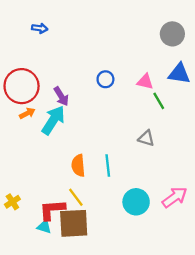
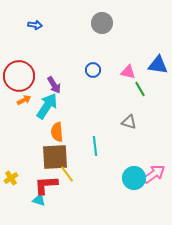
gray circle: (172, 34) -> (102, 23), moved
orange semicircle: (78, 165) -> (57, 132), moved
cyan circle: (136, 202) -> (134, 178), moved
brown square: (74, 223) -> (55, 157), moved

